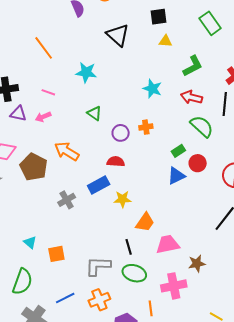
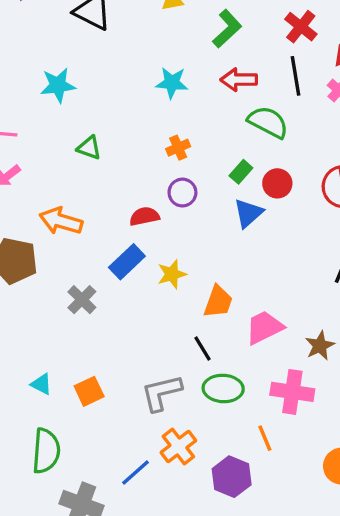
purple circle: (121, 133) -> (182, 193), moved
pink cross: (174, 286) -> (292, 392), turned 35
blue line: (65, 298) -> (136, 473), moved

